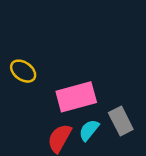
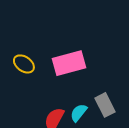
pink rectangle: (76, 97) -> (69, 63), moved

